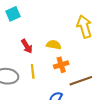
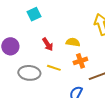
yellow line: (33, 71) -> (54, 68), turned -64

